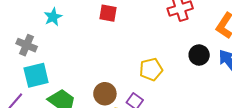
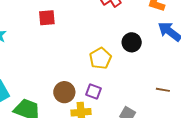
black circle: (199, 55) -> (132, 42), moved

